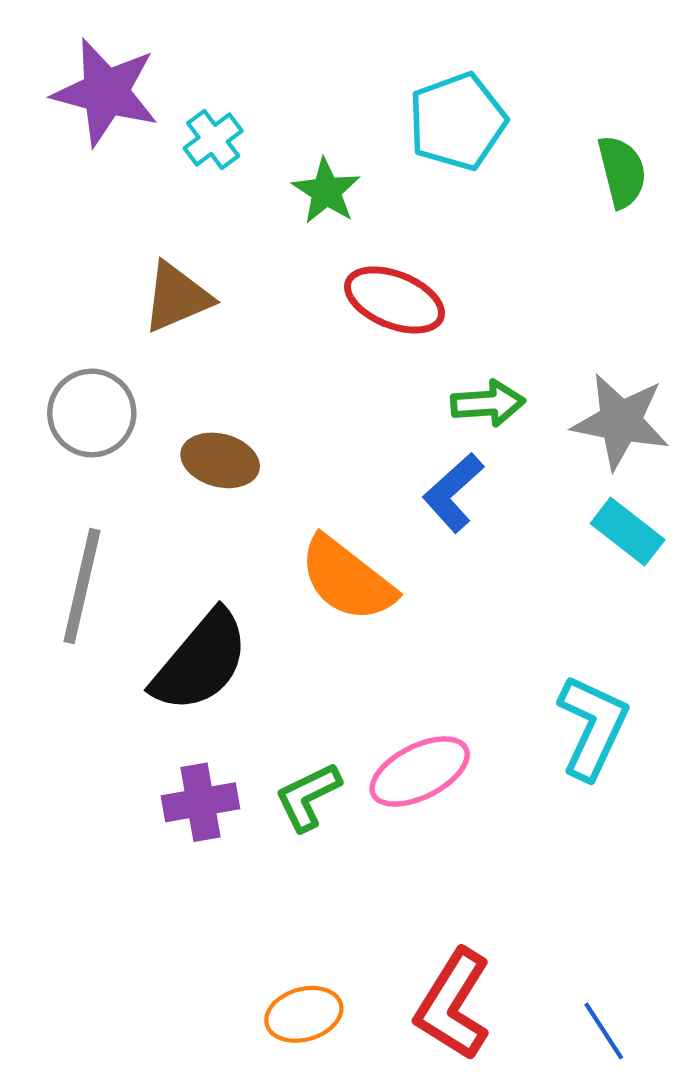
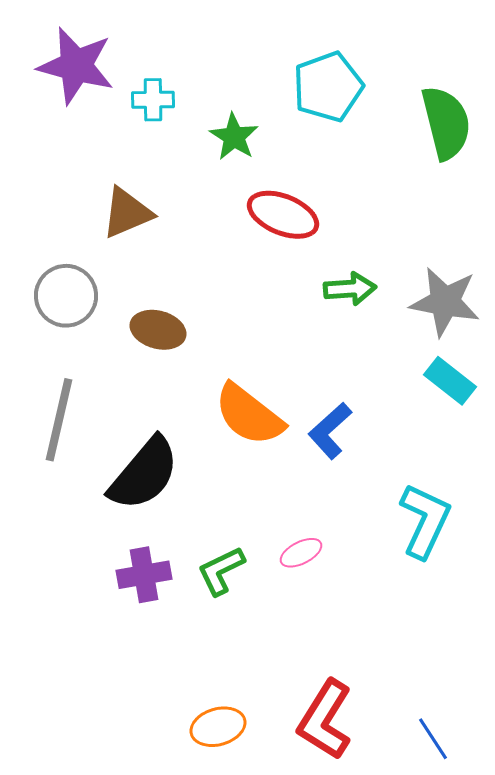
cyan cross: (213, 140) -> (153, 100), turned 36
green semicircle: (622, 172) -> (446, 123), size x1.4
blue L-shape: (453, 493) -> (330, 431), moved
pink ellipse: (420, 772) -> (301, 553), size x0.6

